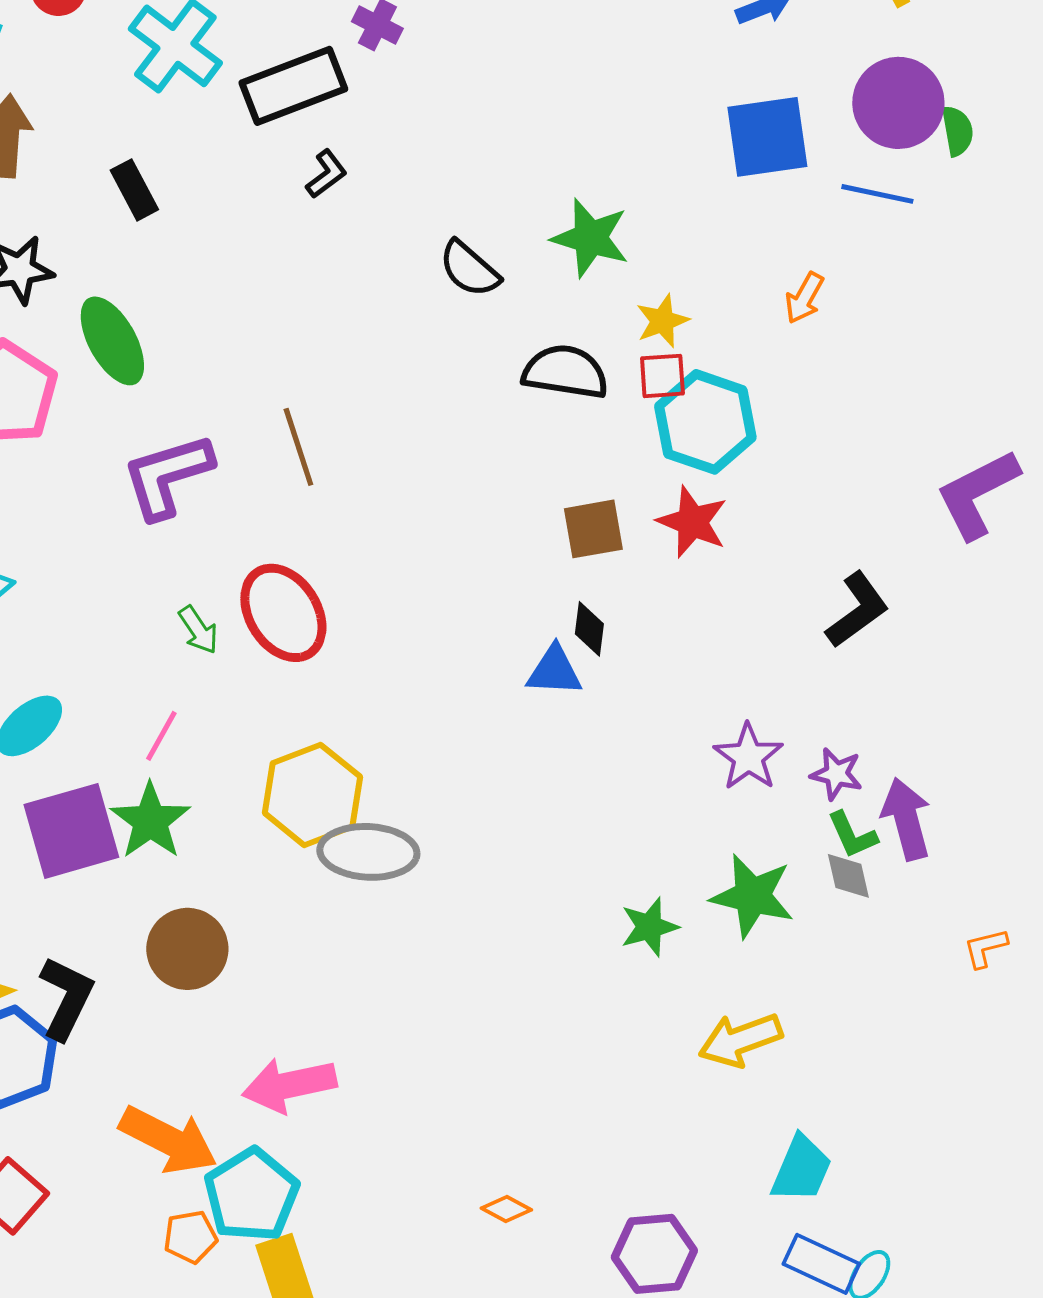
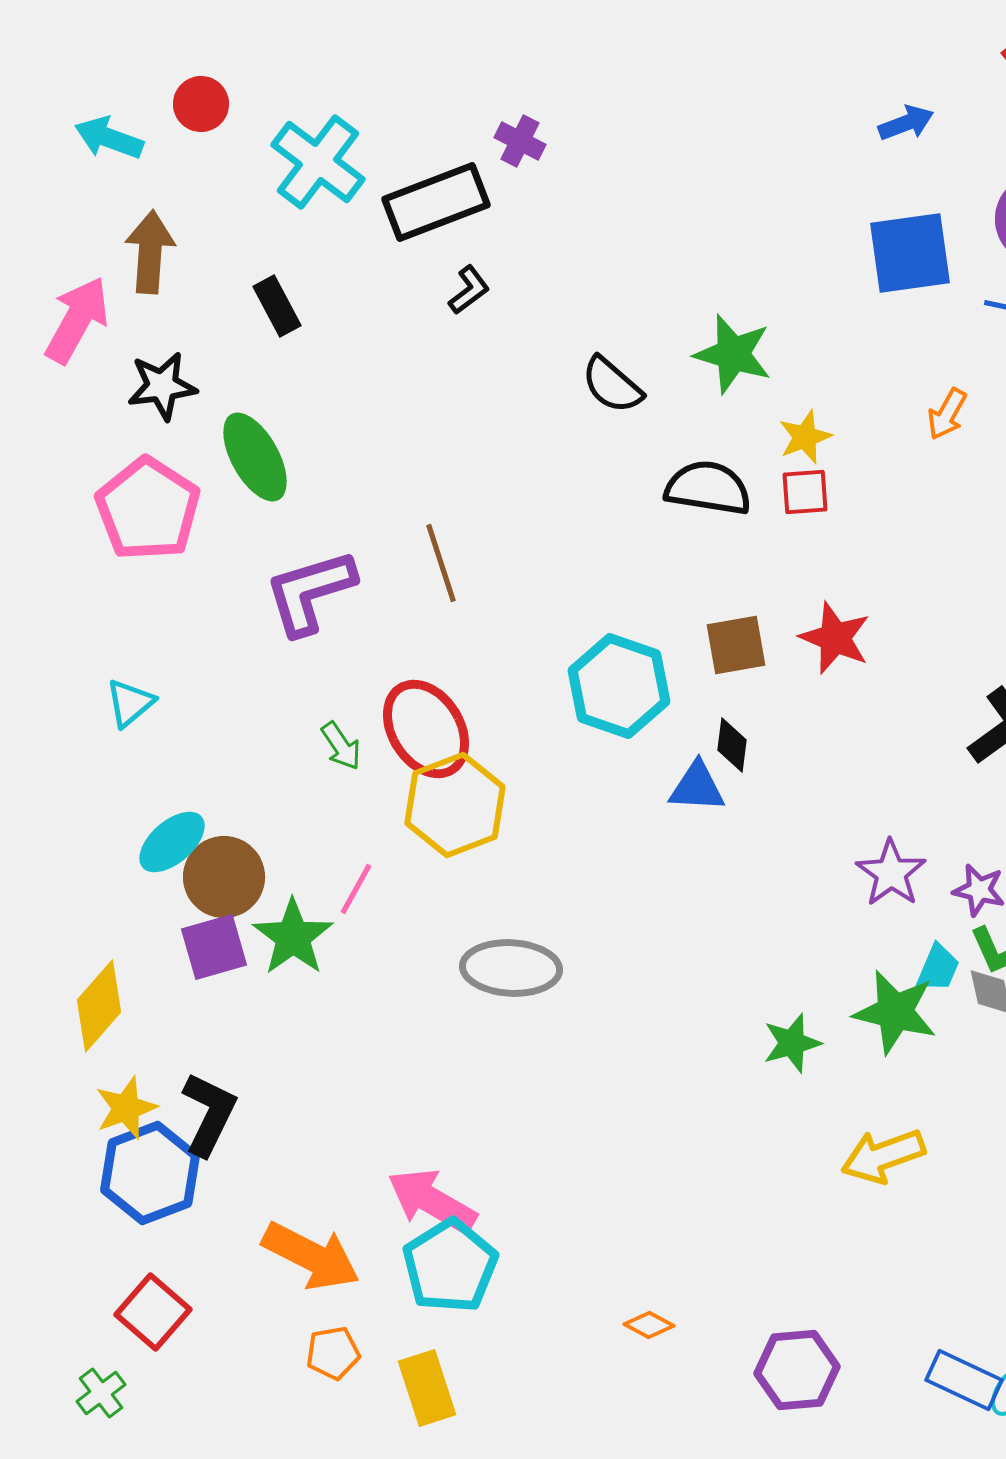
cyan hexagon: (705, 422) -> (619, 686), moved
pink line: (161, 736) -> (356, 889), moved
yellow hexagon: (312, 795) -> (455, 805), moved
purple square: (71, 831) -> (214, 947), size x0.7
brown circle: (187, 949) -> (224, 877), moved
pink arrow: (289, 1085) -> (432, 1201), turned 42
cyan trapezoid: (801, 1169) -> (938, 968), moved, size x0.7
cyan pentagon: (251, 1195) -> (450, 1266), moved

